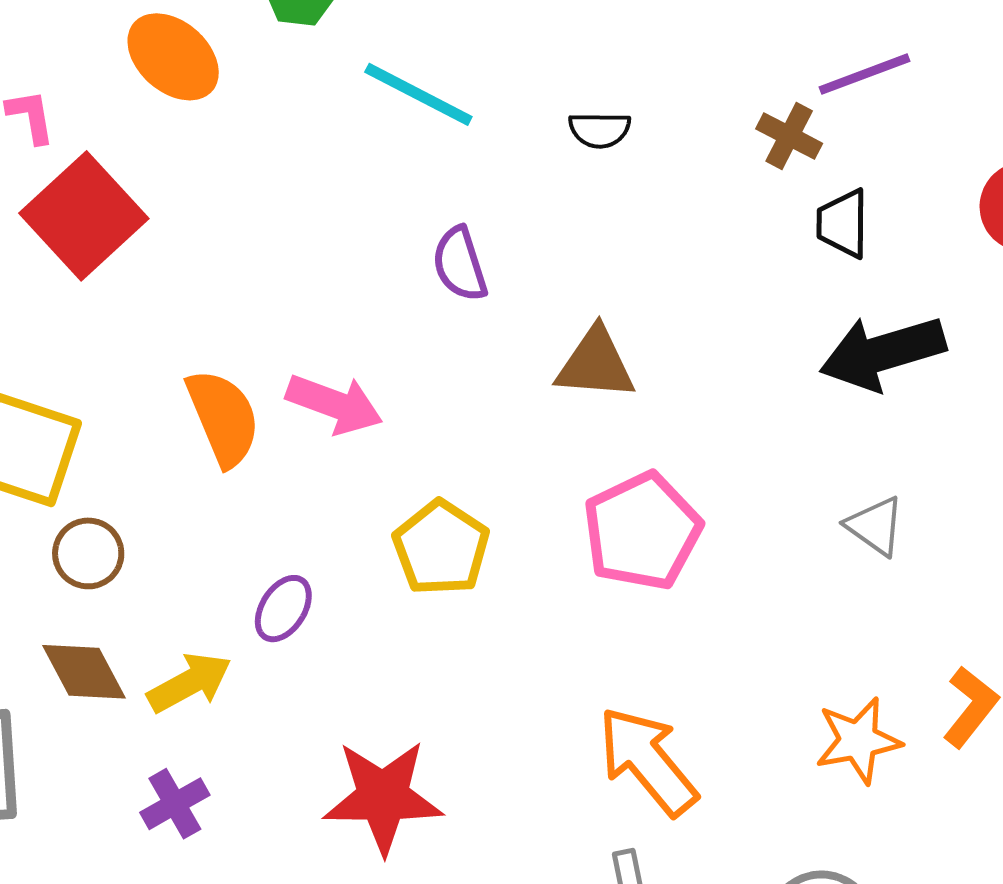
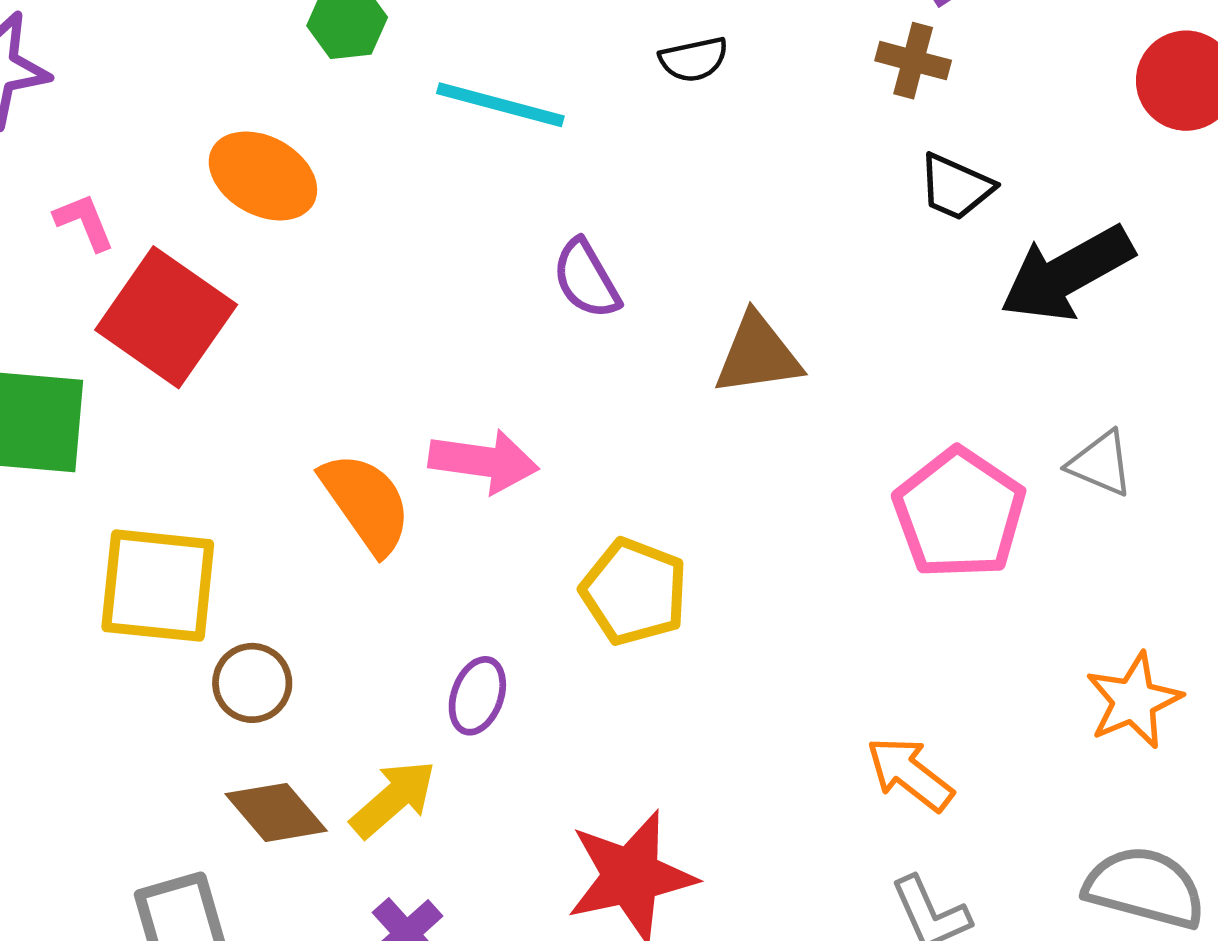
orange ellipse: (173, 57) -> (263, 176), moved
black semicircle: (600, 130) -> (694, 59), moved
black trapezoid: (843, 224) -> (956, 187), moved, turned -54
pink pentagon: (642, 531) -> (959, 513), moved
orange arrow: (648, 761) -> (910, 774), size x0.7

